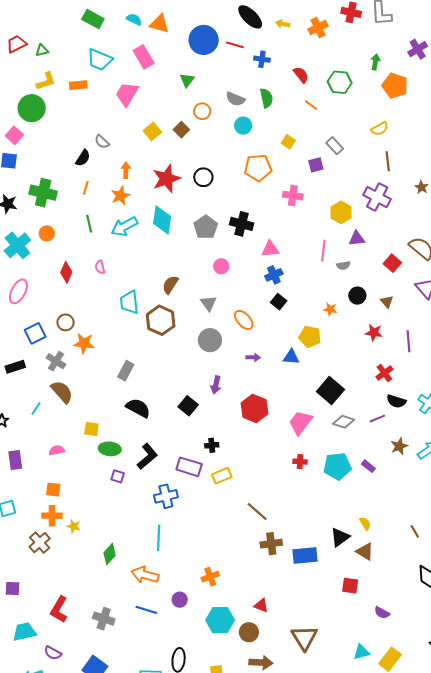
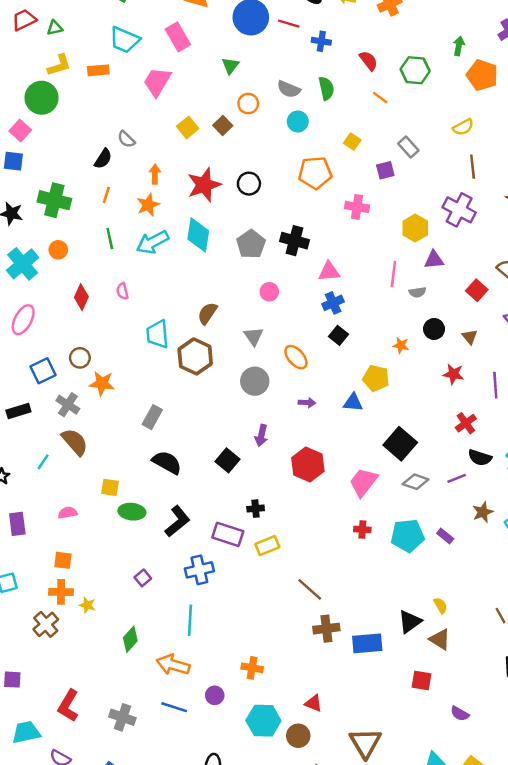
purple square: (118, 476) -> (143, 578), moved, turned 32
orange cross: (210, 577) -> (252, 668), turned 30

